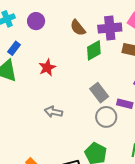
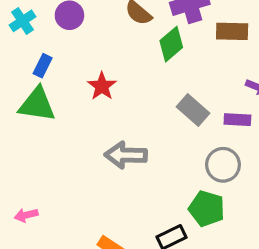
gray arrow: (53, 112) -> (126, 155), size x1.4
gray circle: (106, 117) -> (223, 165), moved

